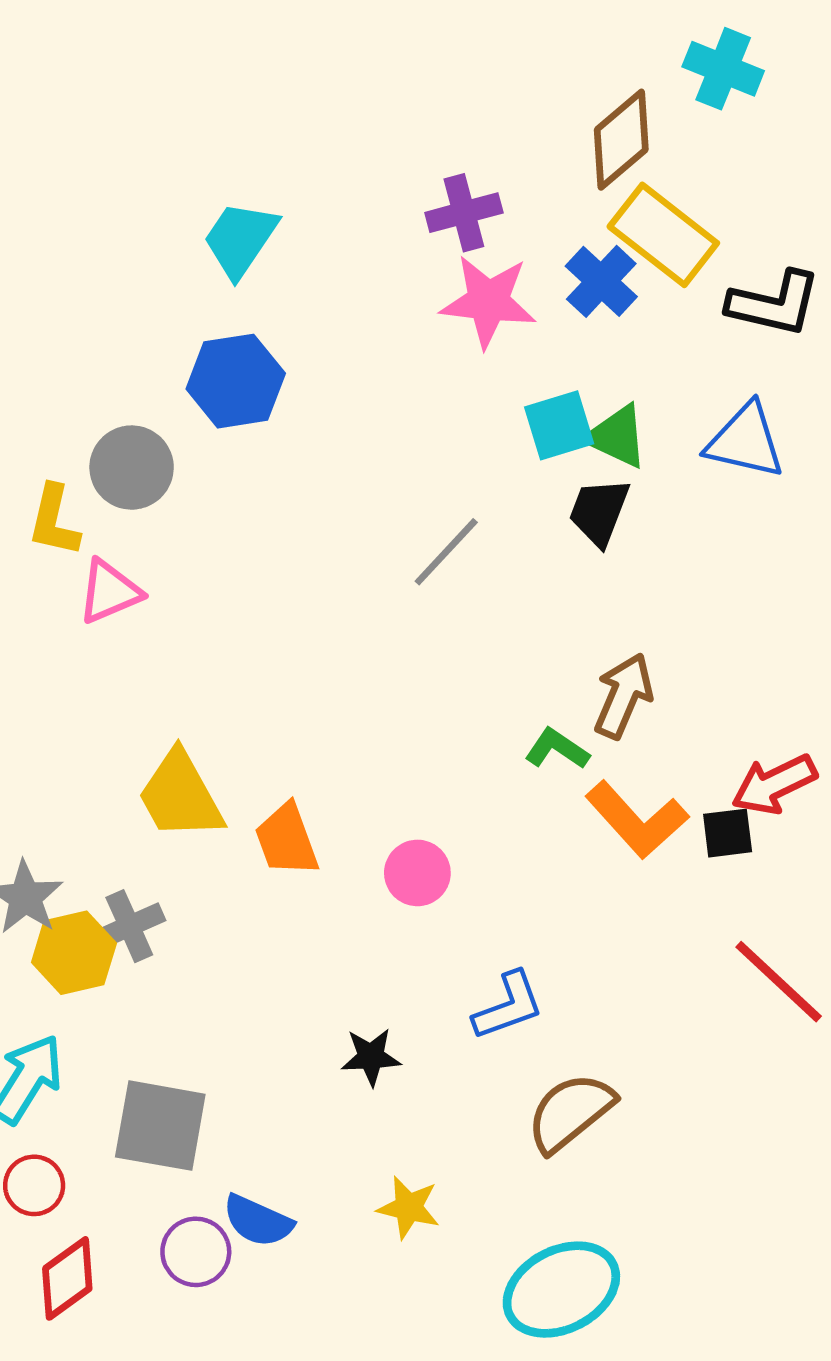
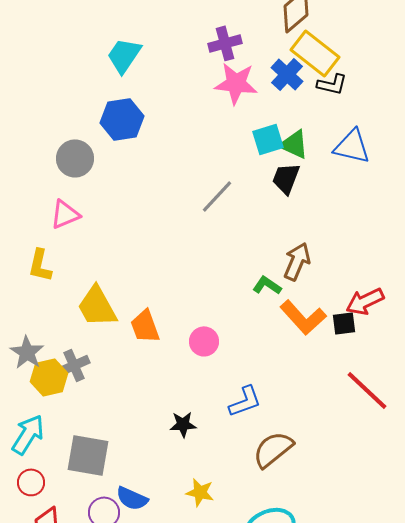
black L-shape: (774, 304) -> (332, 84), moved, size x0.7
yellow L-shape: (54, 521) -> (40, 265), moved

